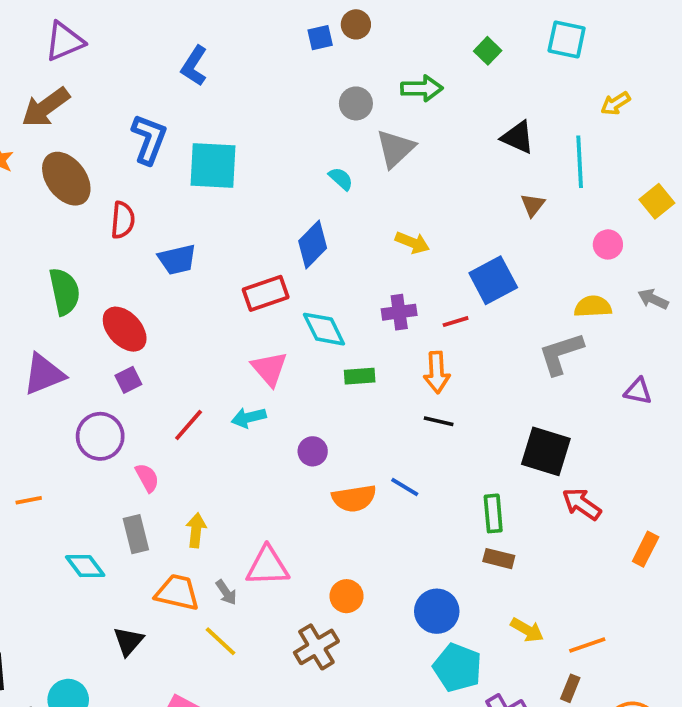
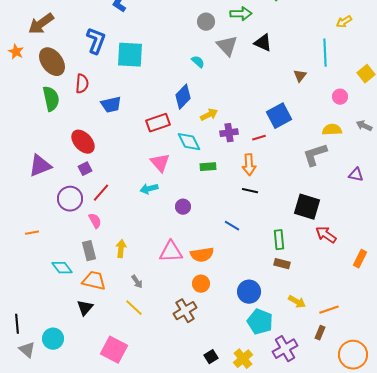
black triangle: (518, 137) -> (263, 43), moved
gray triangle: (395, 149) -> (227, 46), turned -30
yellow arrow: (412, 243) -> (209, 115), moved, turned -48
green semicircle: (64, 291) -> (51, 99), moved
red line: (189, 425) -> (101, 193), moved
orange semicircle: (354, 498) -> (202, 255), moved
pink triangle: (268, 566) -> (171, 252), moved
orange trapezoid: (177, 592) -> (94, 281), moved

